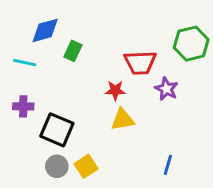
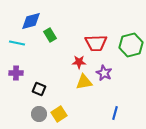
green hexagon: (191, 44) -> (131, 45), moved
green rectangle: (73, 51) -> (50, 35), turned -56
purple star: (166, 89) -> (104, 73), moved
black square: (57, 130) -> (39, 89), size x0.6

